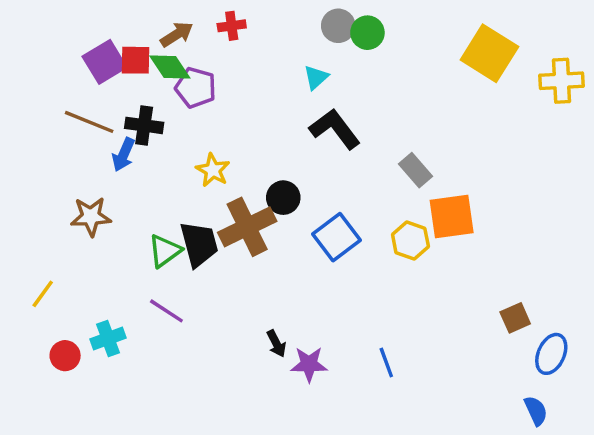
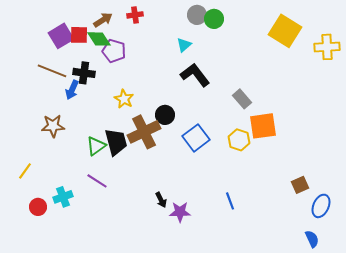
blue line: (386, 363) -> (230, 201), moved

